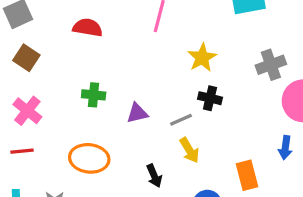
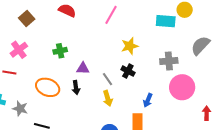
green cross: (94, 95) -> (60, 51), turned -32
gray line: (181, 120) -> (107, 79), turned 64
blue arrow: (285, 148) -> (148, 100), moved
black arrow: (154, 176) -> (76, 88), moved

